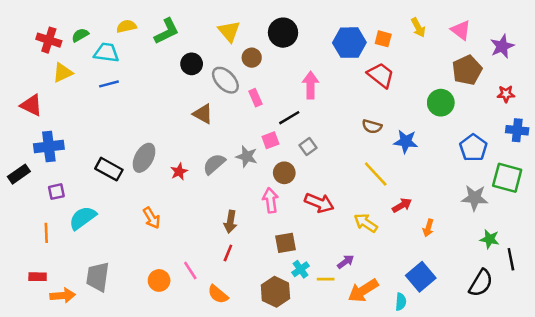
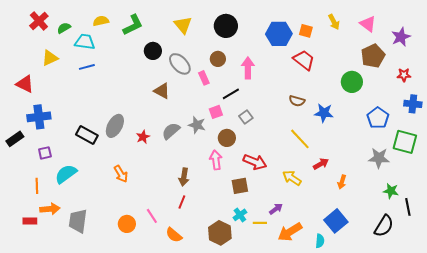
red cross: (49, 40) -> (39, 21), moved, turned 30
brown circle: (252, 58) -> (218, 59), moved
brown square: (286, 243) -> (240, 186), moved
orange arrow: (63, 296) -> (50, 209), moved

